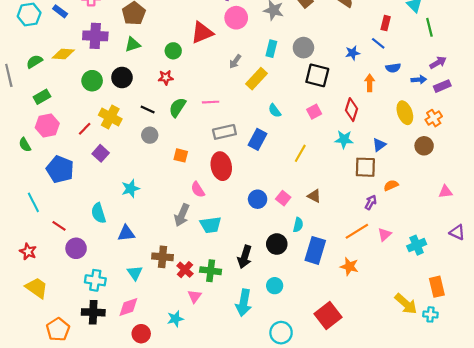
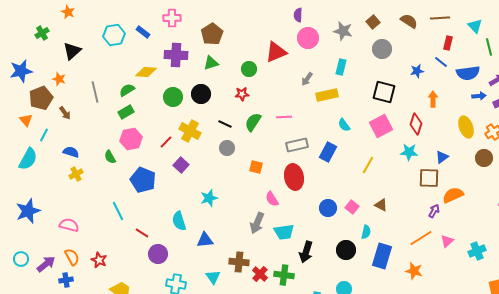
gray circle: (303, 48) -> (382, 49), moved
green semicircle: (34, 61) -> (127, 90), moved
blue semicircle: (393, 68) -> (468, 73), moved, size x1.6
yellow rectangle: (256, 79) -> (327, 95), turned 35
pink square: (314, 112) -> (381, 126), size x1.6
orange semicircle: (391, 185) -> (453, 195), size x1.5
red star: (28, 252) -> (99, 260), moved
black arrow: (245, 257) -> (306, 252), moved

